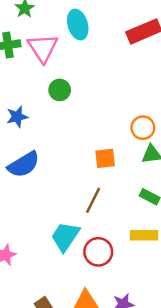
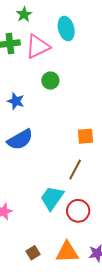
pink triangle: (43, 48) -> (38, 47), turned 36
blue star: (17, 117) -> (16, 101), turned 30

